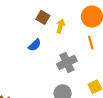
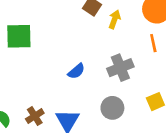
blue semicircle: (35, 45) -> (76, 71), moved

